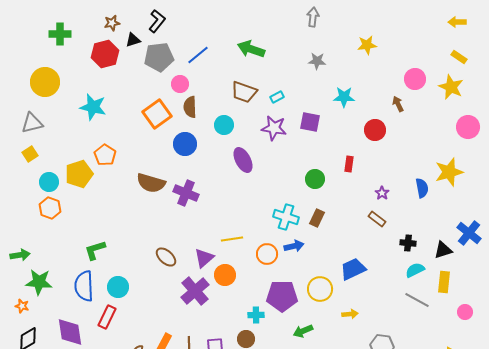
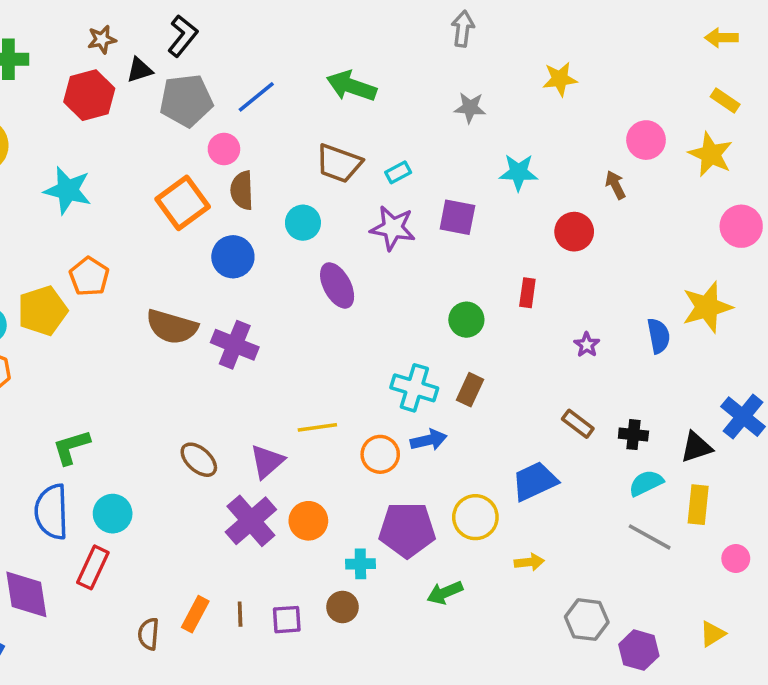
brown rectangle: (377, 219) -> (578, 424), moved
orange circle: (225, 275) -> (308, 521), moved

